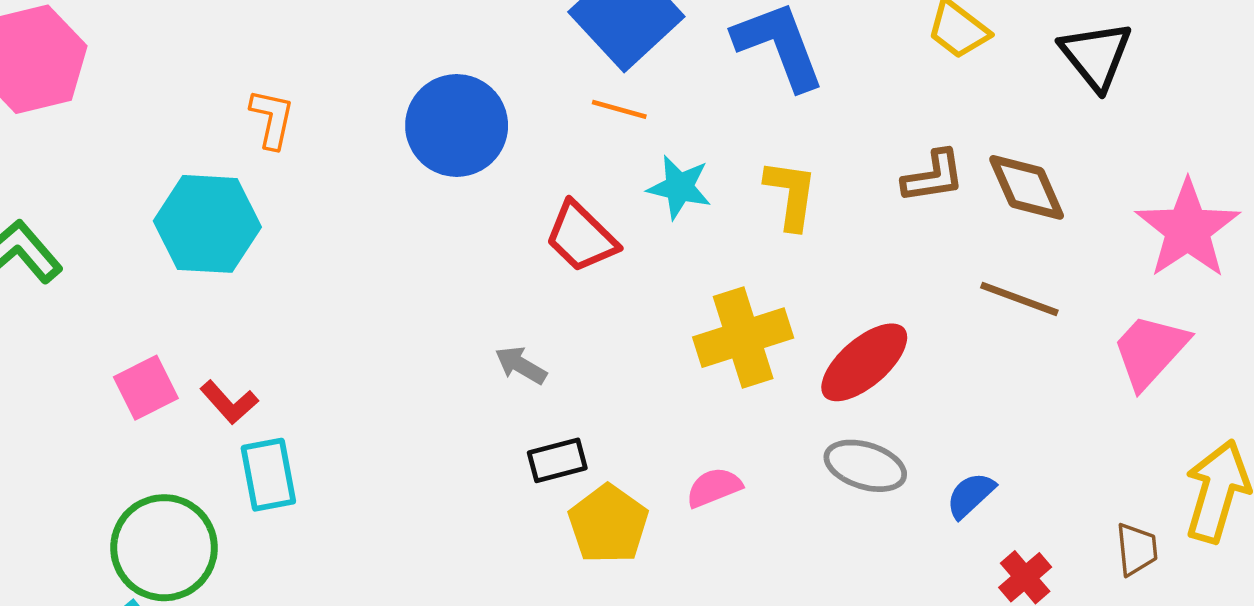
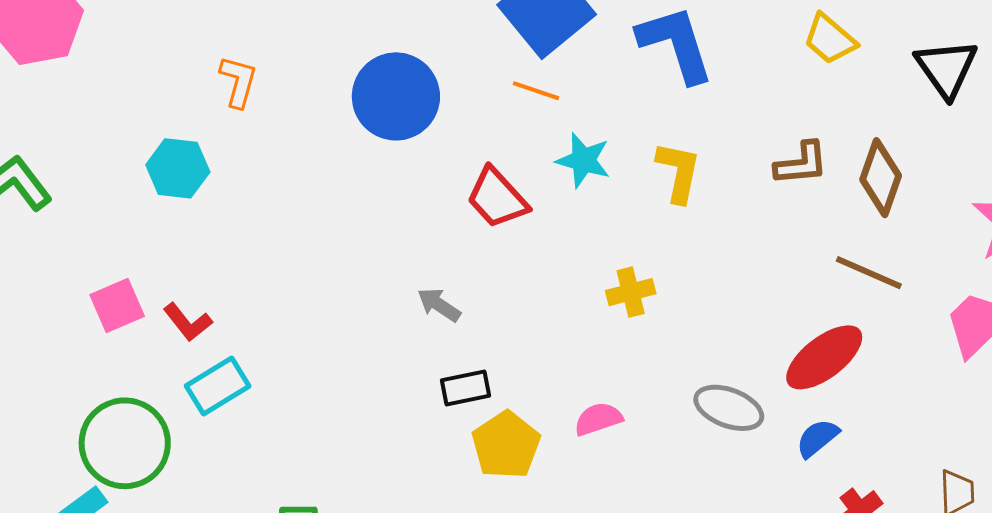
brown diamond: (1027, 187) -> (881, 178), turned 40
cyan hexagon: (207, 224) -> (178, 168), size x0.7
yellow cross: (743, 338) -> (631, 292), size x0.6
red ellipse: (864, 362) -> (824, 357), moved
cyan rectangle: (268, 475) -> (218, 386), turned 66

